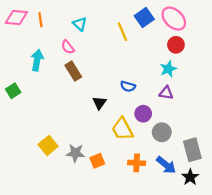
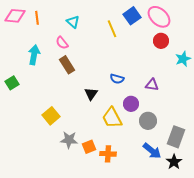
cyan star: (168, 69) -> (183, 59), moved
yellow square: (48, 145) -> (51, 116), moved
gray rectangle: (192, 150) -> (176, 137), turned 35
orange cross: (137, 163) -> (108, 154), moved

